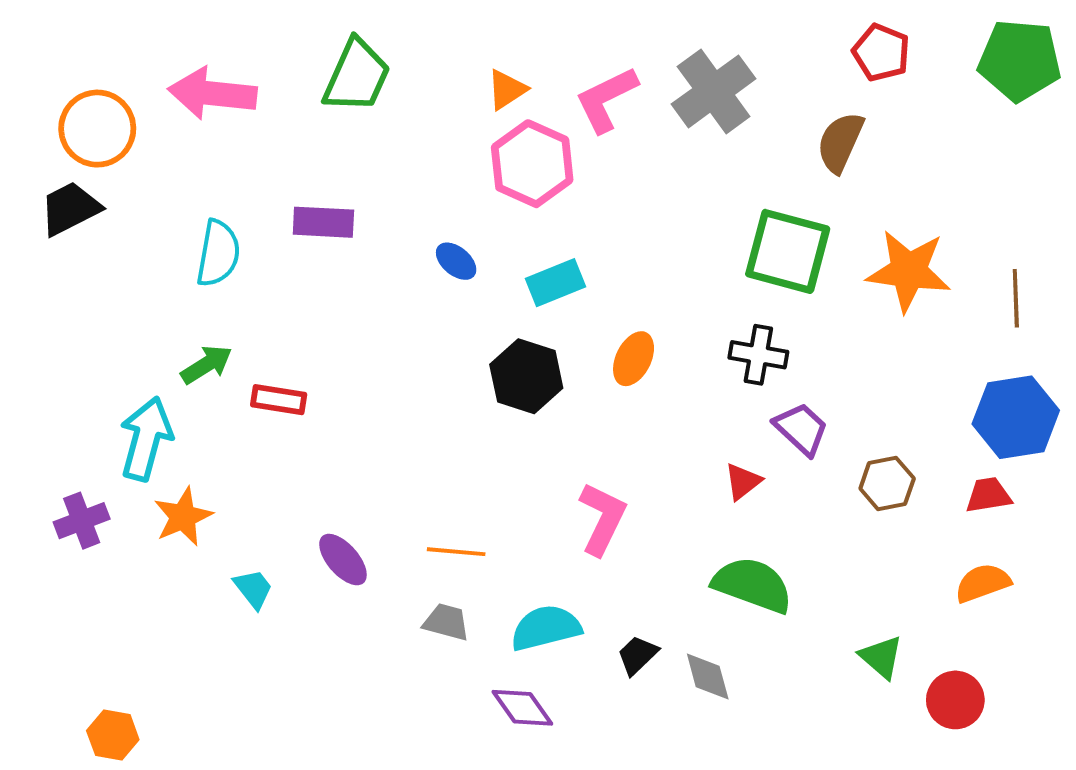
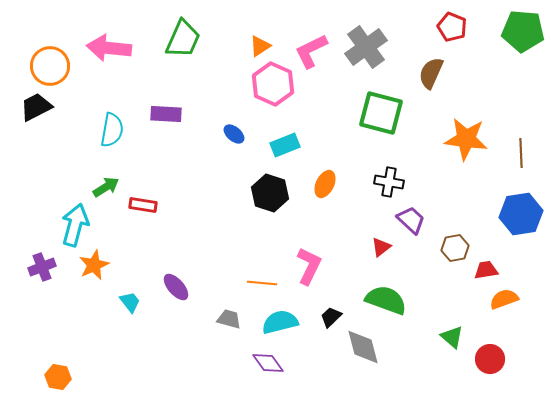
green square: (788, 251) -> (381, 113), moved
red trapezoid: (988, 495) -> (486, 270), moved
orange line: (456, 552) -> (262, 283), moved
black trapezoid: (637, 655) -> (331, 317), moved
gray diamond: (708, 677) -> (363, 347), size x1.4

